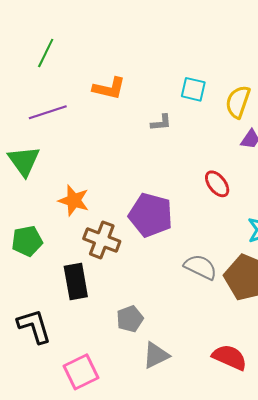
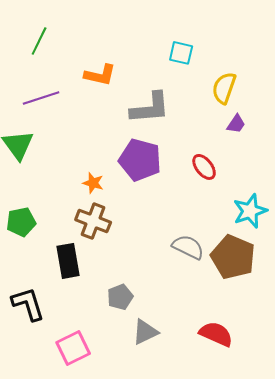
cyan square: (193, 89) -> (181, 53), moved
gray L-shape: (161, 123) -> (150, 108), size x2.0
orange star: (74, 200) -> (93, 183), moved, size x0.7
purple pentagon: (151, 215) -> (140, 160), moved

